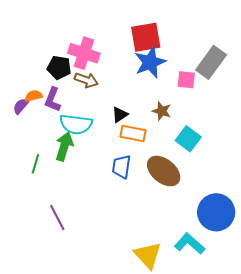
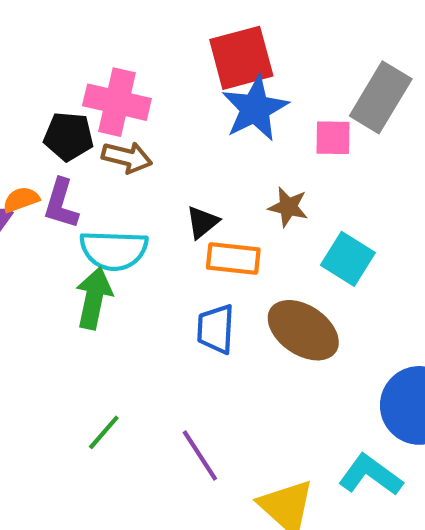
green line: (35, 164) -> (104, 432), moved, turned 30
purple line: (57, 218) -> (200, 456), moved

